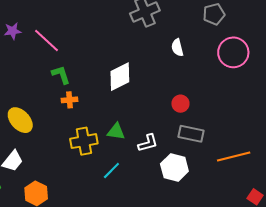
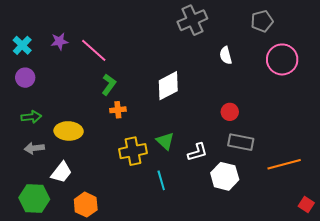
green L-shape: (61, 75) -> (109, 85), turned 55
yellow ellipse: (20, 120) -> (69, 131), turned -44
green triangle: (116, 132) -> (165, 141), turned 36
cyan line: (111, 171) -> (161, 180), turned -60

